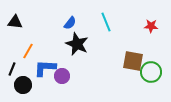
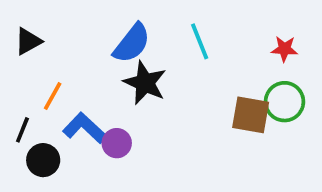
black triangle: (15, 22) -> (28, 41), turned -35
blue semicircle: (70, 23) -> (132, 43), size x1.6
blue L-shape: (45, 68) -> (85, 128), turned 40
green circle: (151, 72) -> (284, 102), moved

